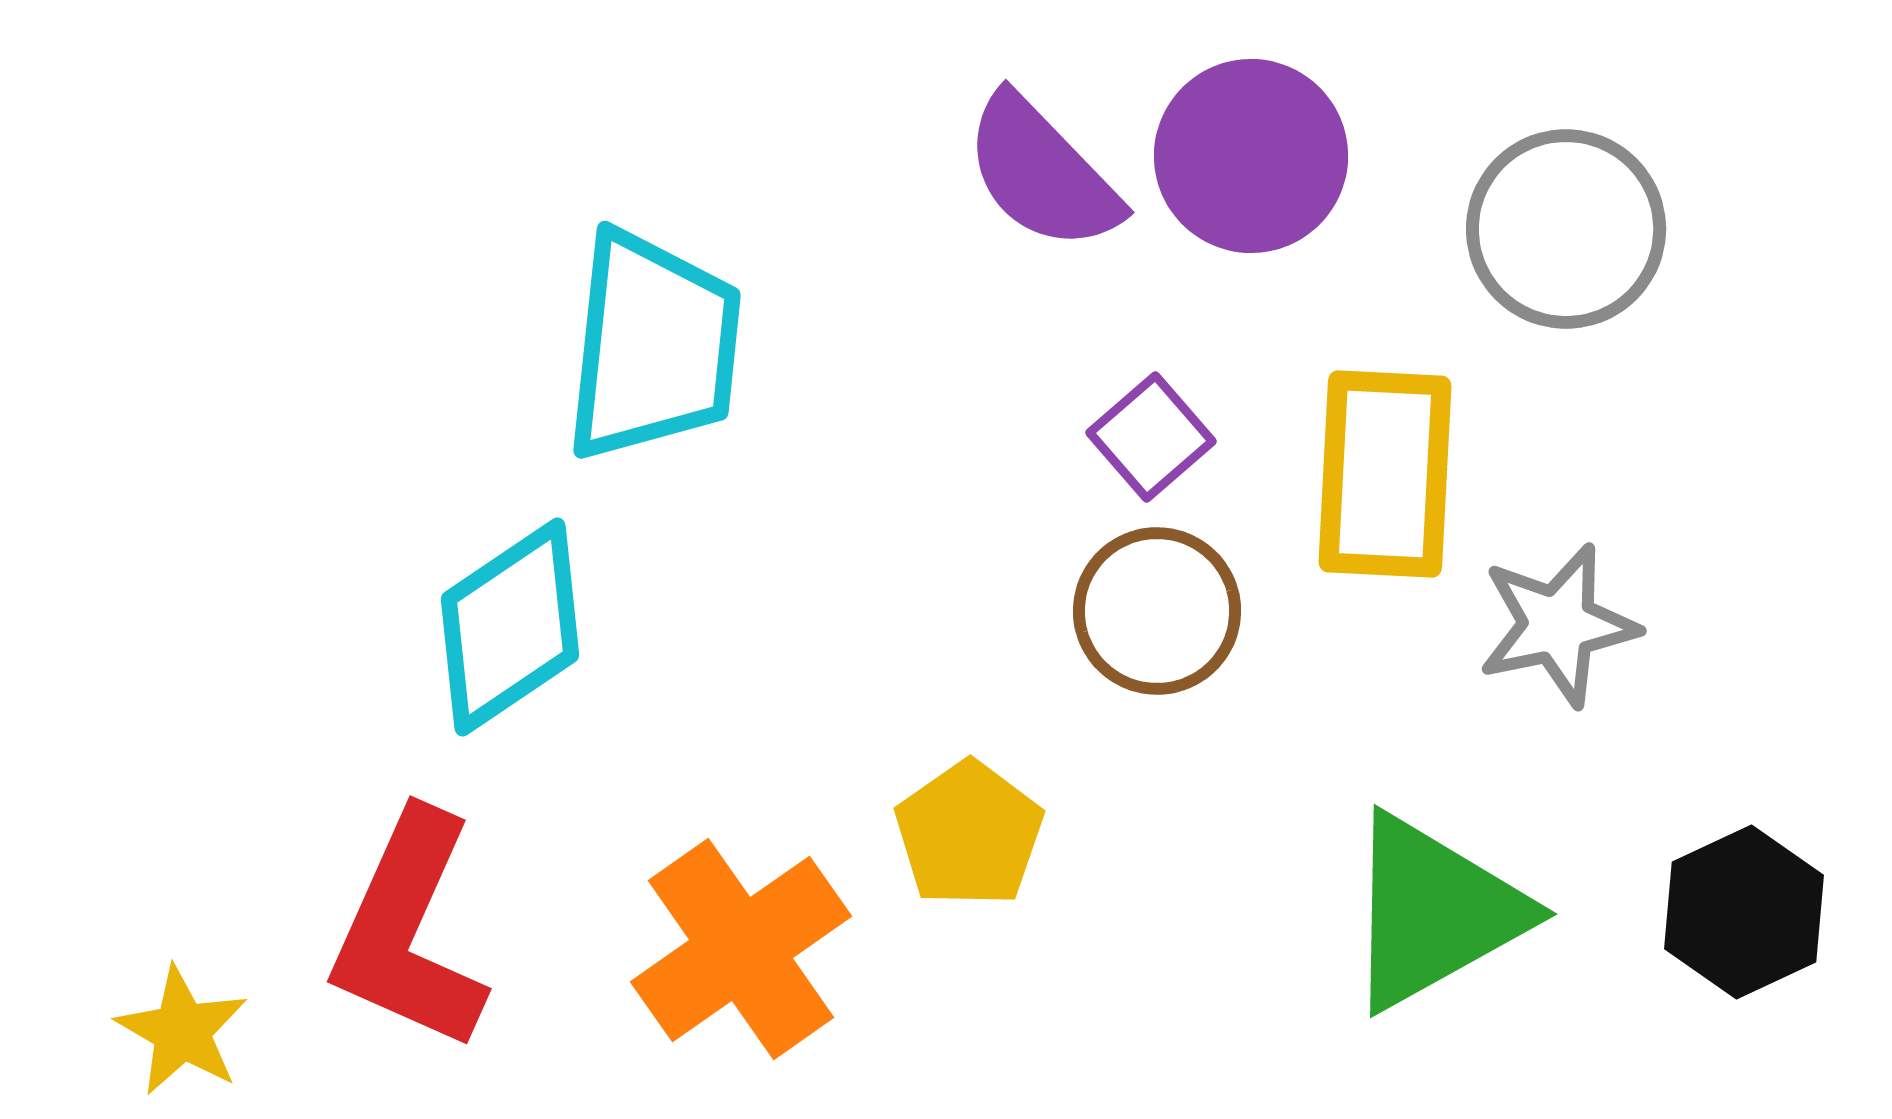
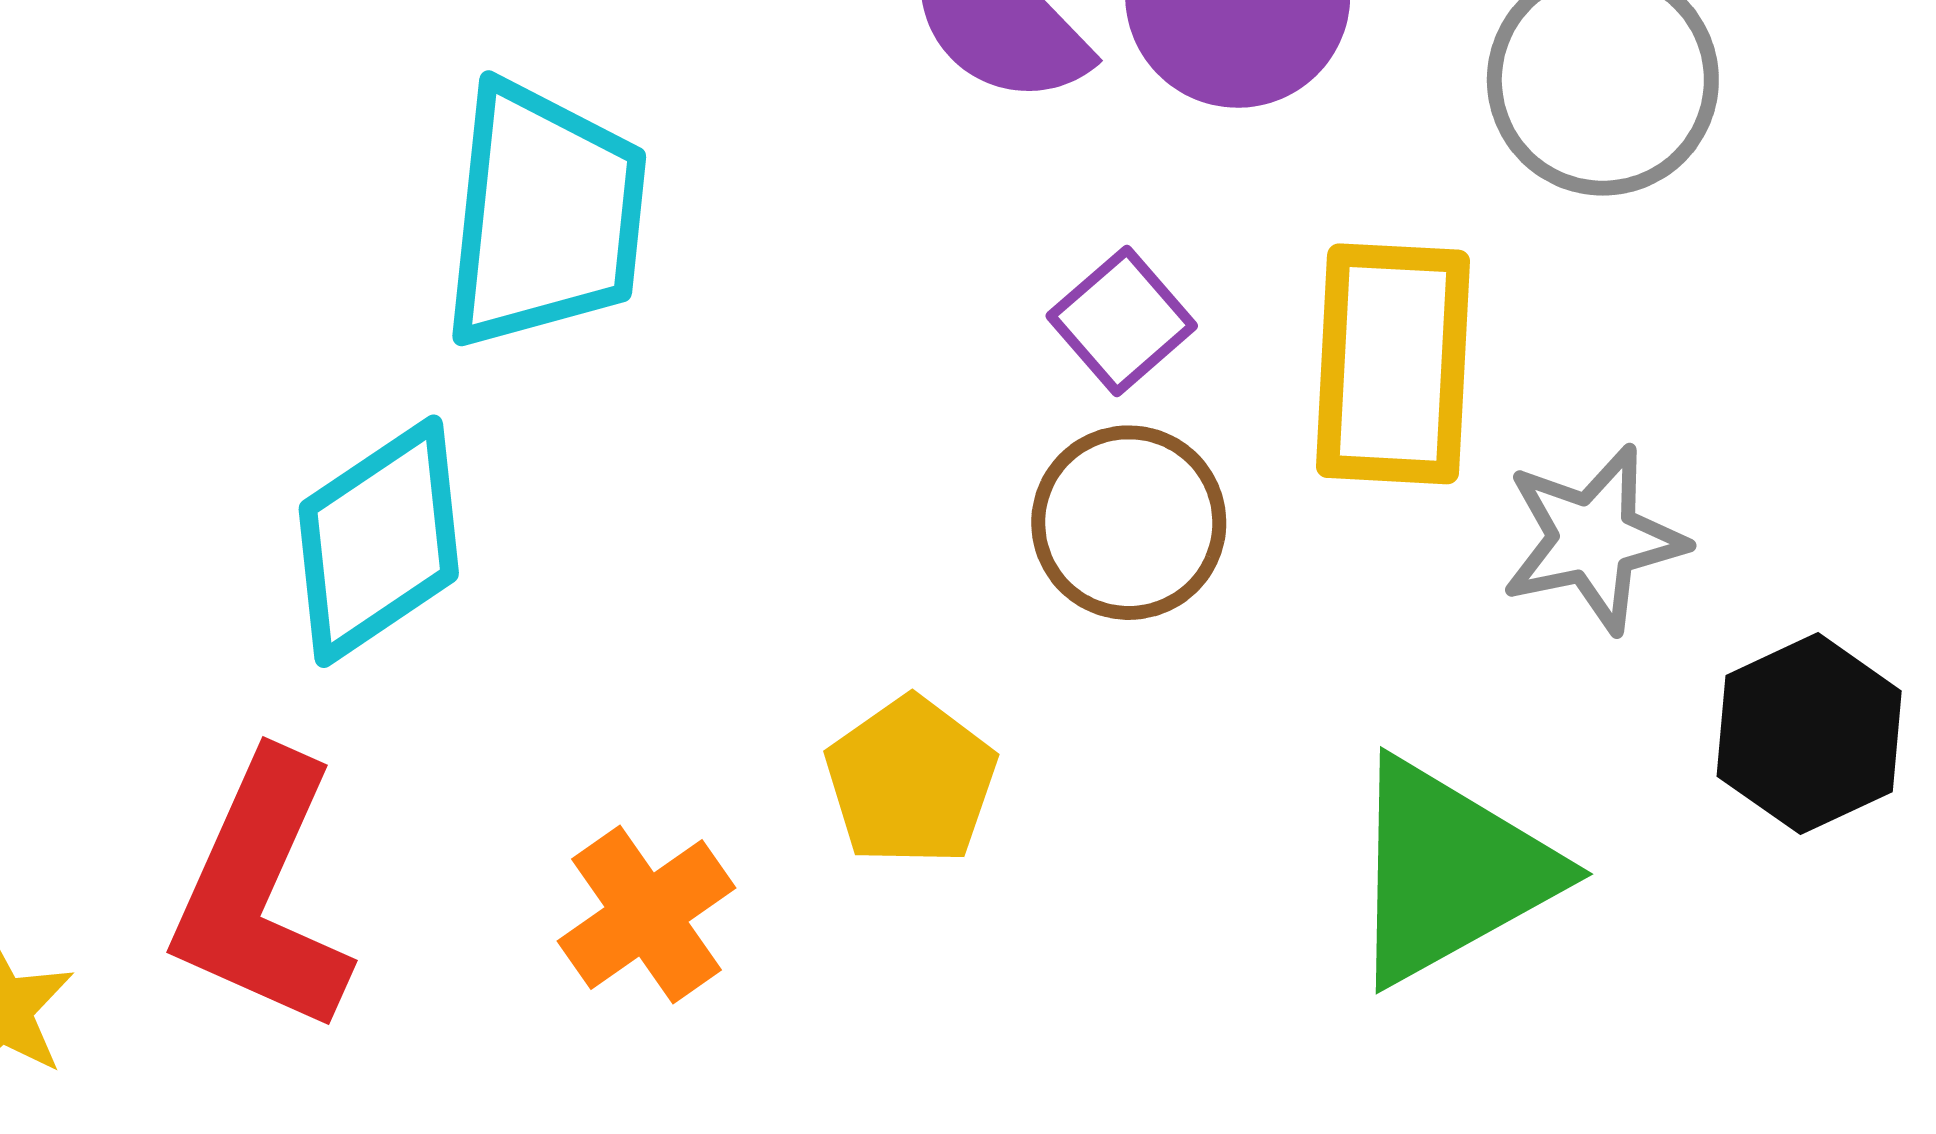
black hexagon: (1744, 912) -> (1809, 734), moved
orange cross: (741, 949) -> (647, 914), size x0.7

